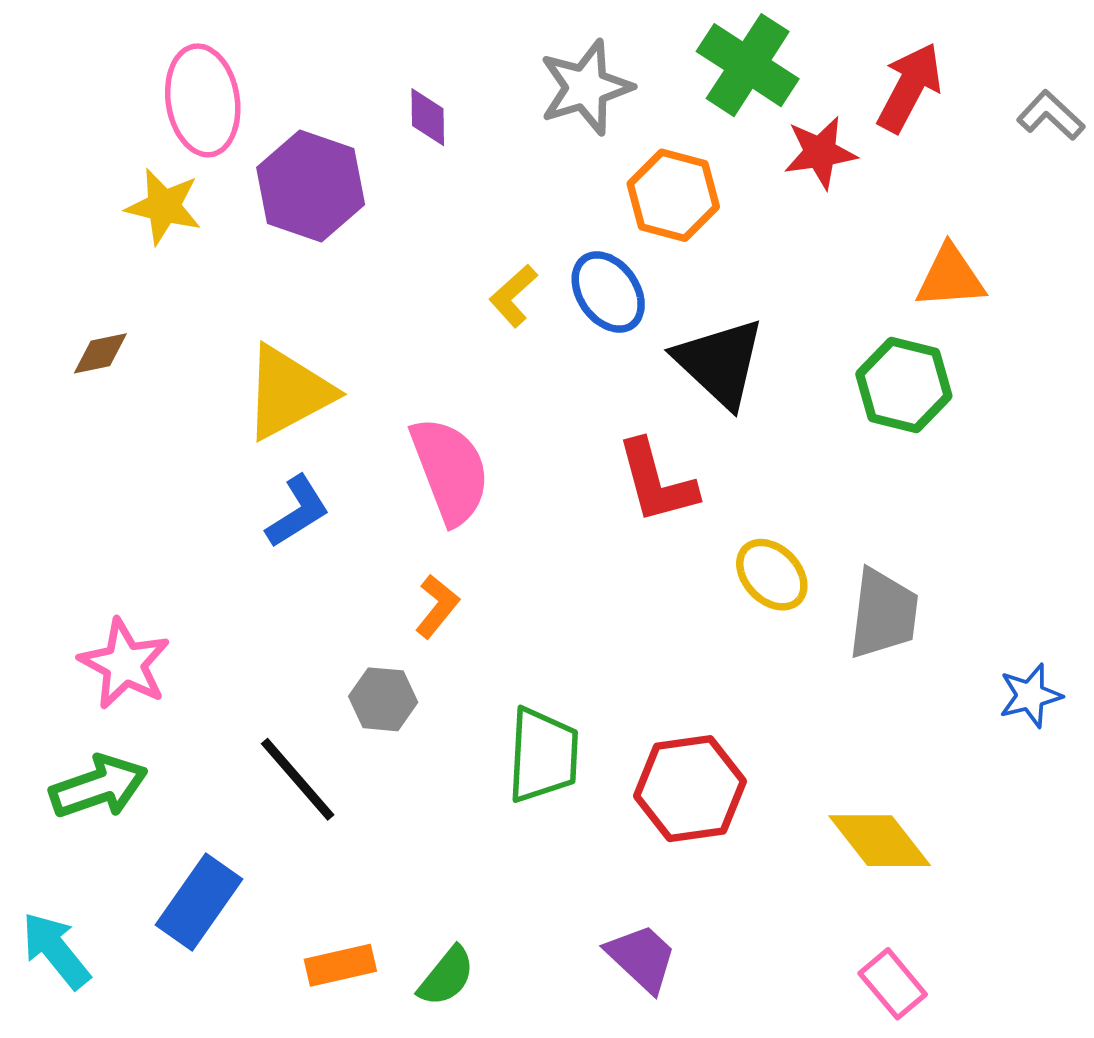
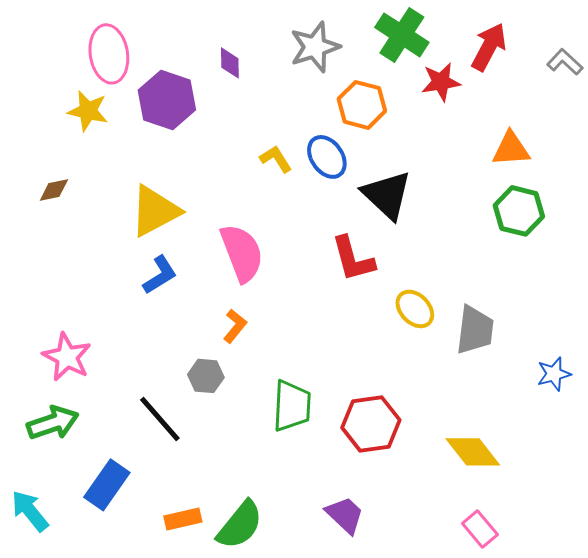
yellow L-shape: (513, 296) -> (276, 159), turned 100
green hexagon: (904, 385) -> (519, 211), moved
green semicircle: (446, 976) -> (240, 525), size x1.5

